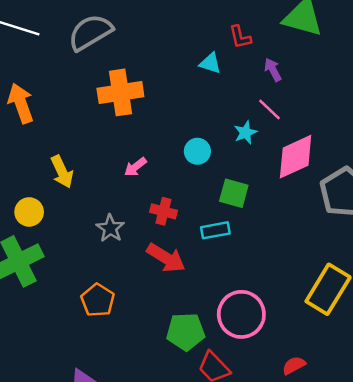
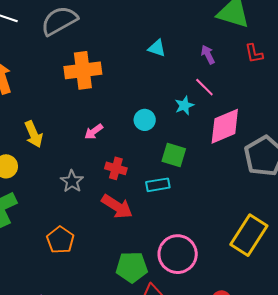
red L-shape: (240, 37) -> (254, 53), moved

